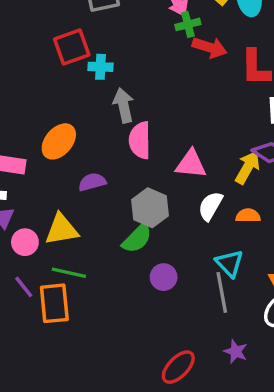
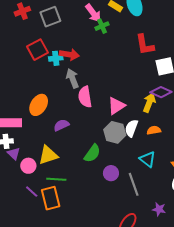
red arrow: (210, 47) -> (69, 55), moved
pink triangle: (191, 164) -> (116, 106), turned -30
gray hexagon: (150, 208) -> (115, 132), moved
gray line: (222, 292) -> (134, 184), moved

